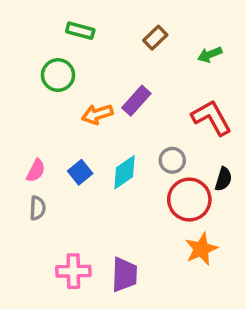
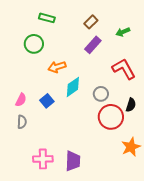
purple rectangle: (136, 101) -> (93, 45), moved
cyan diamond: (125, 172) -> (73, 87), moved
orange star: (201, 249) -> (131, 147), moved

